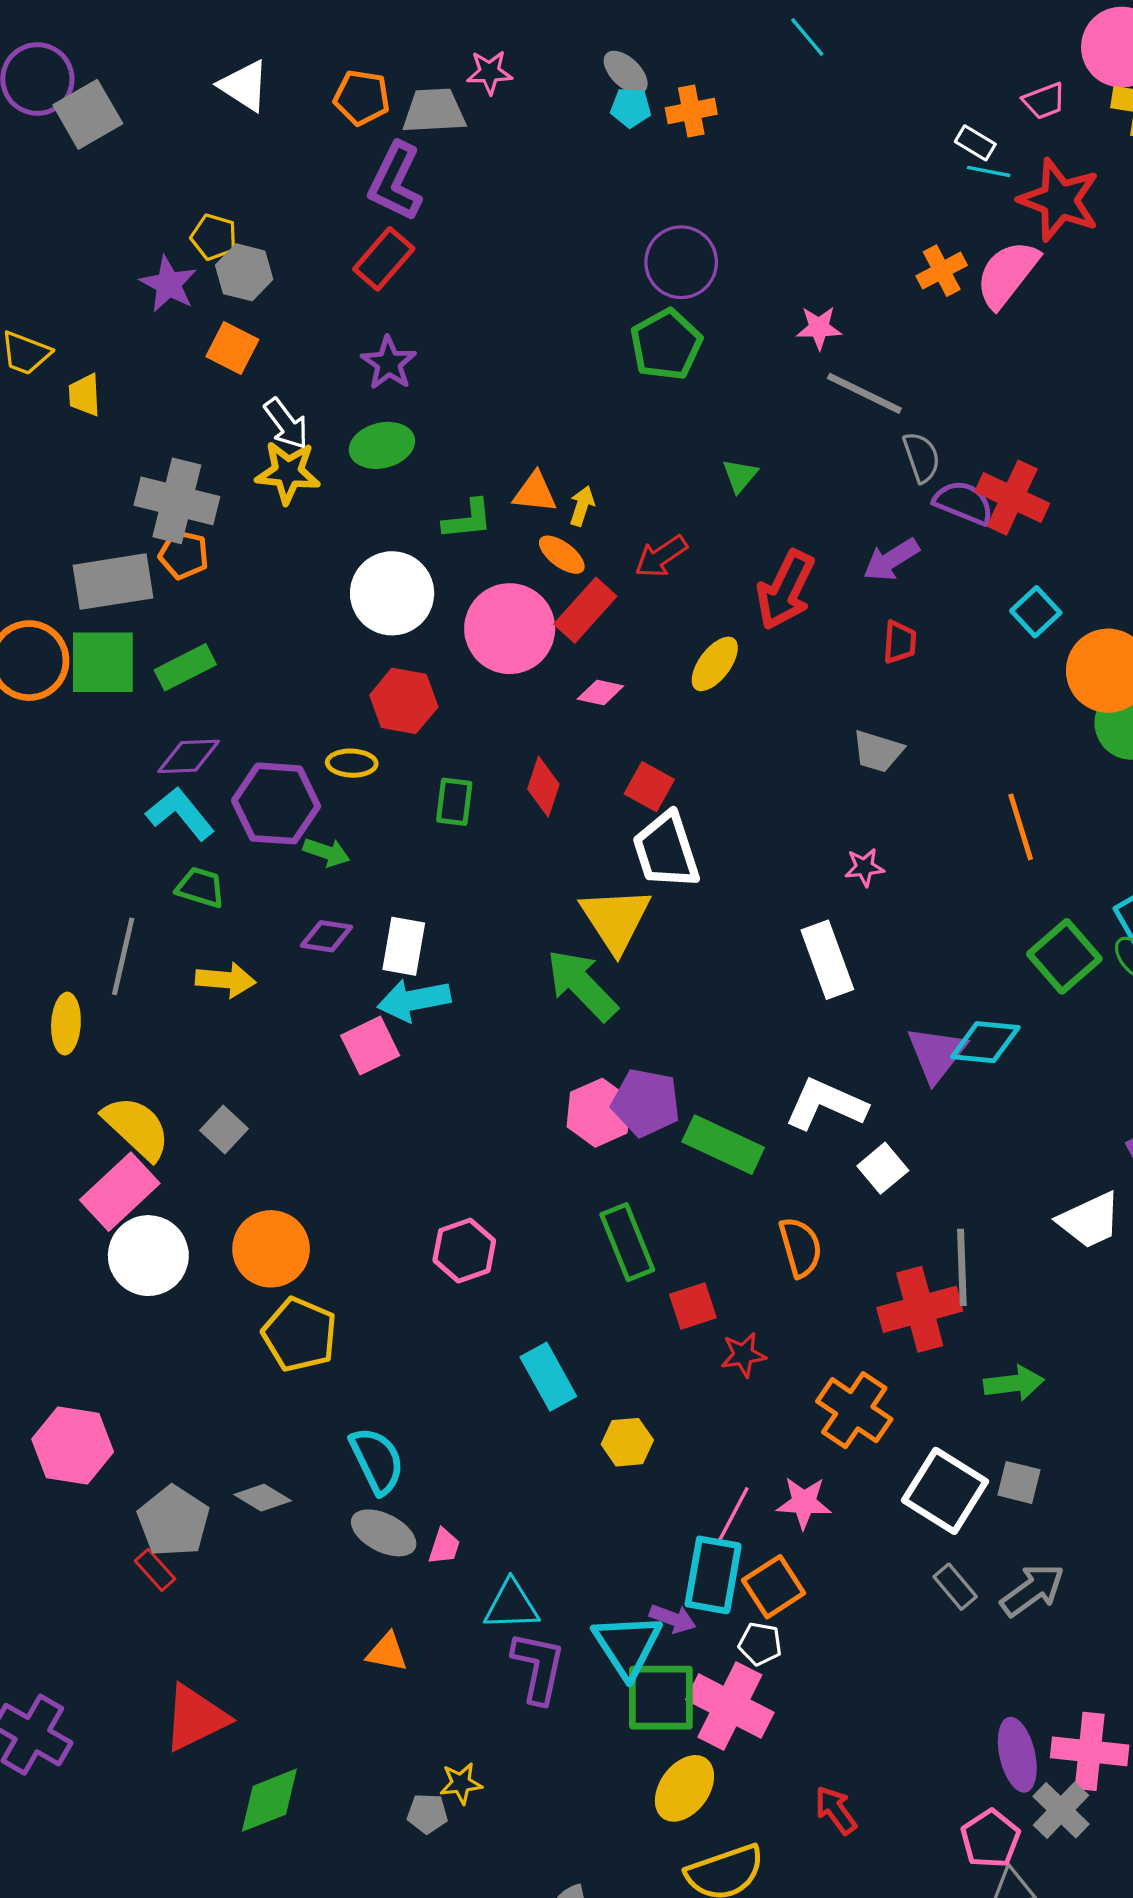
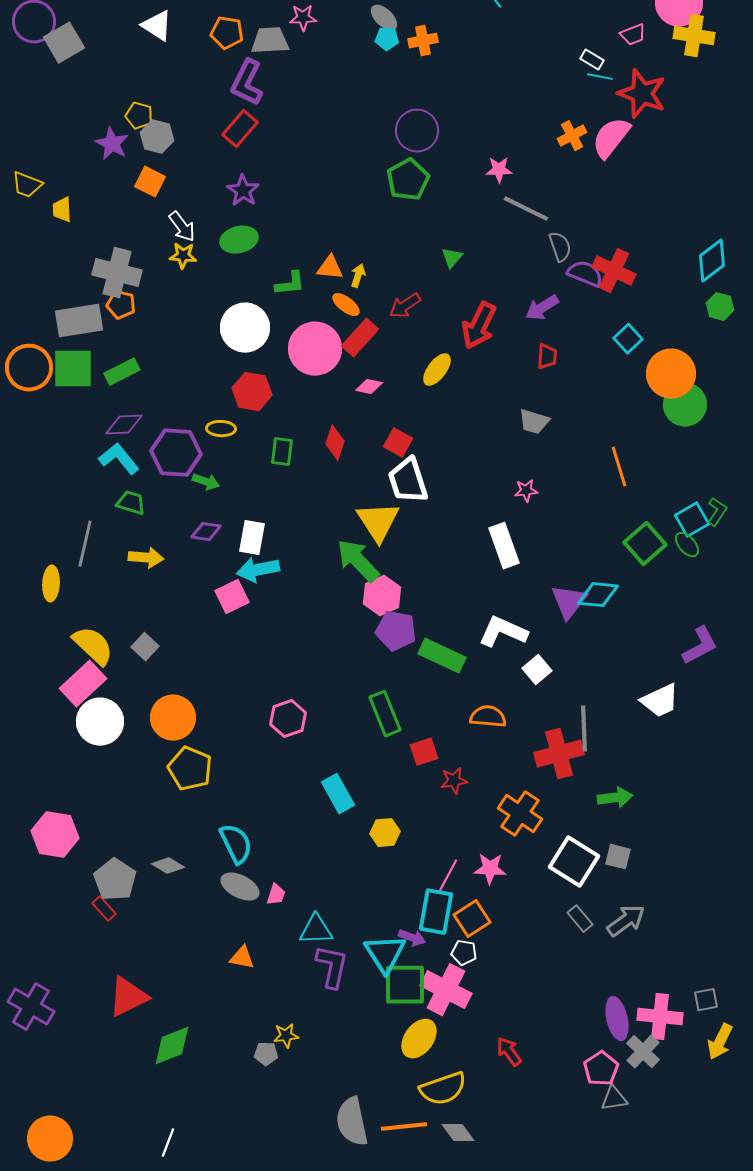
yellow star: (288, 472) -> (183, 256), size x0.7
pink hexagon: (599, 1113) -> (382, 596), moved
orange semicircle: (800, 1247) -> (488, 717), turned -69

